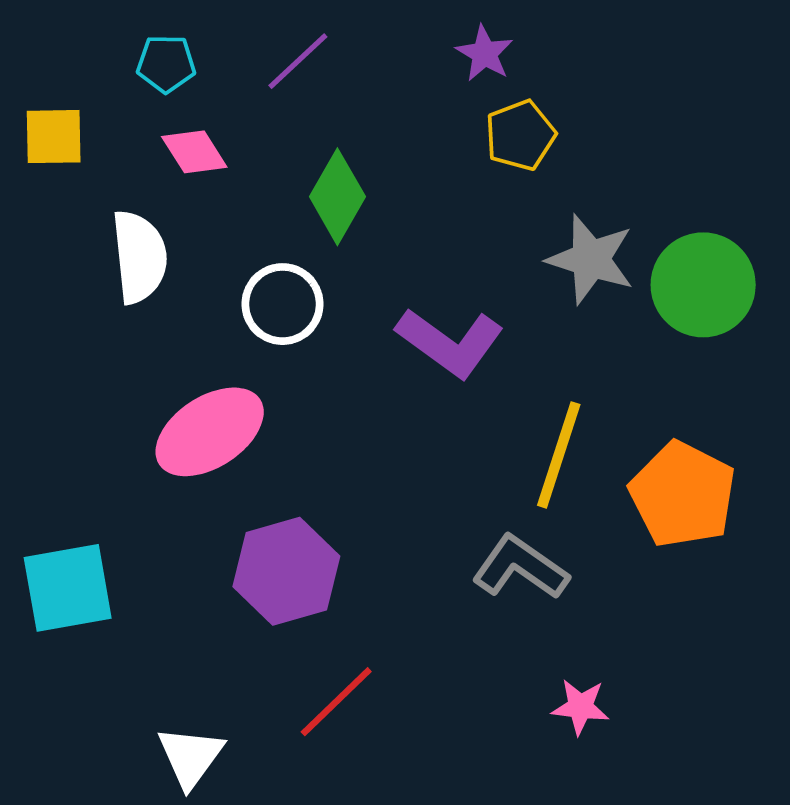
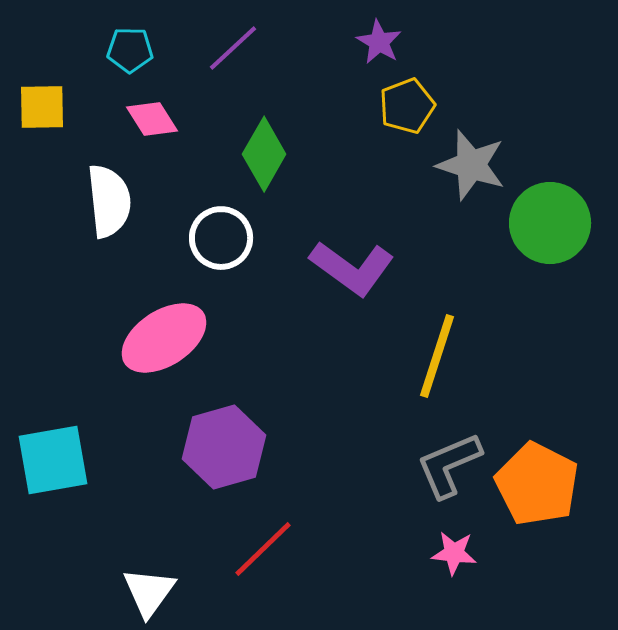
gray star: (591, 259) -> (471, 165), moved
orange pentagon: (683, 495) -> (537, 484), moved
gray L-shape: (520, 567) -> (449, 465), moved, turned -58

